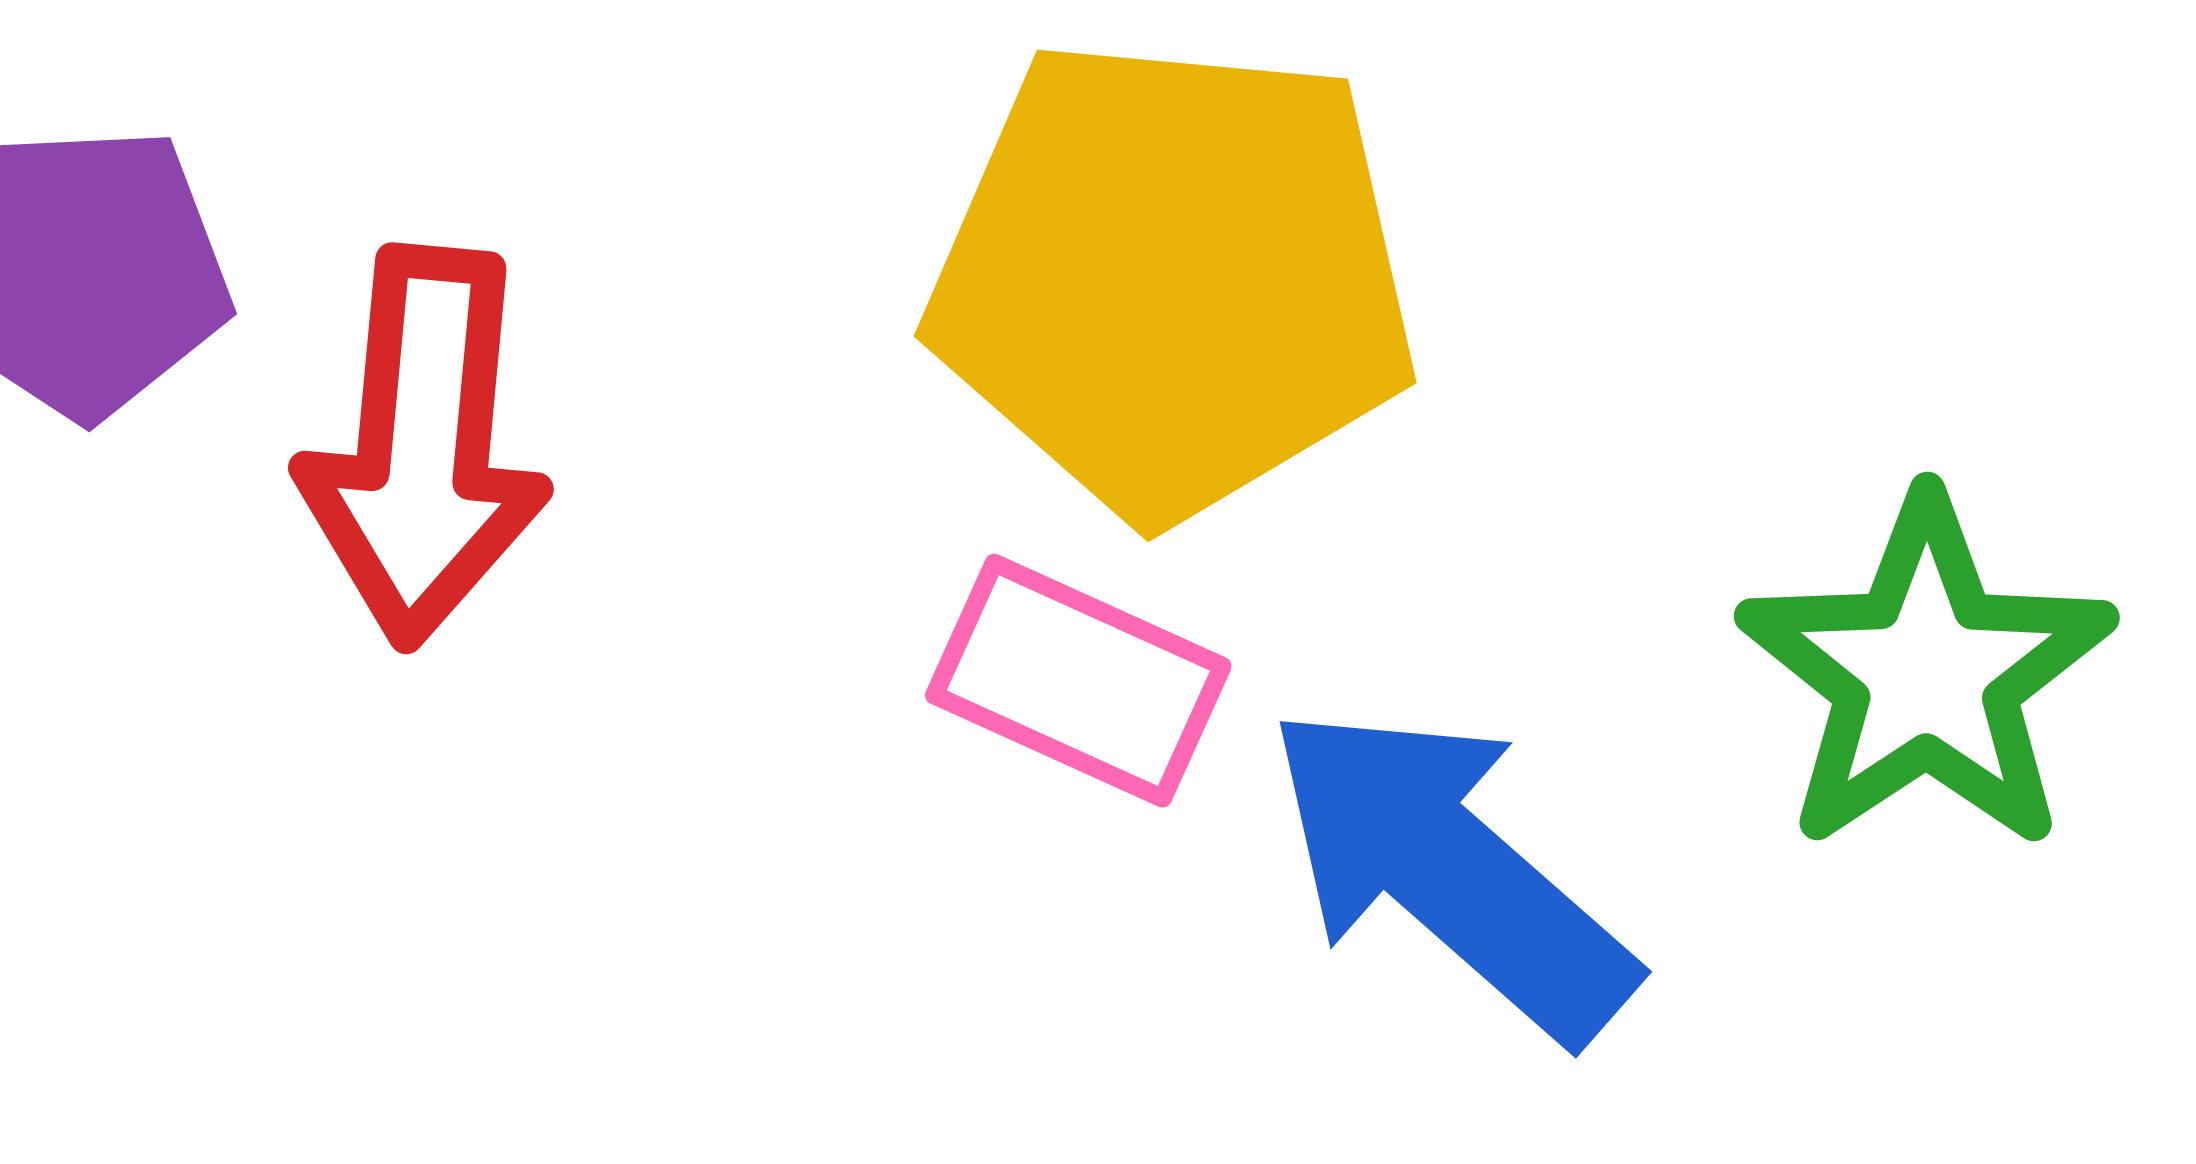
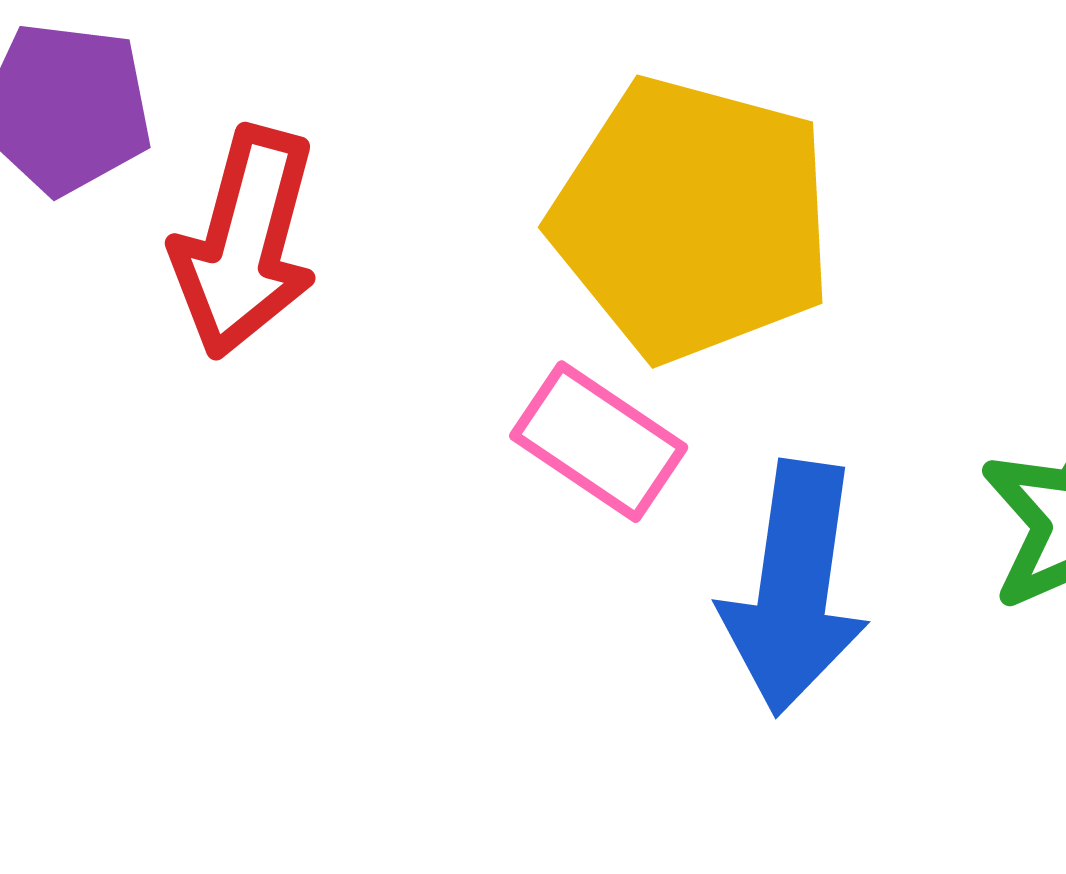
blue arrow: (1451, 871) -> (794, 588), turned -133

